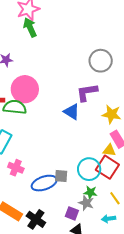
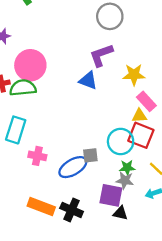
purple square: (72, 213) -> (111, 195), size x1.5

